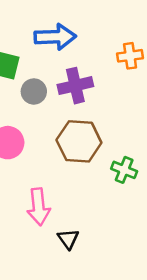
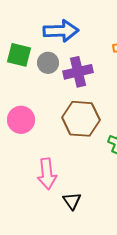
gray circle: (34, 91) -> (48, 63), moved

